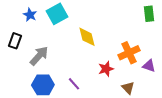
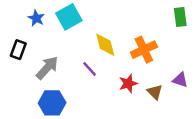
orange cross: (129, 53) -> (144, 50), moved
purple line: (74, 84) -> (90, 69), moved
brown triangle: (128, 88) -> (155, 92), moved

